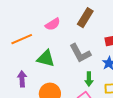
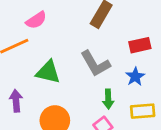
pink semicircle: (53, 24) -> (36, 20), moved

